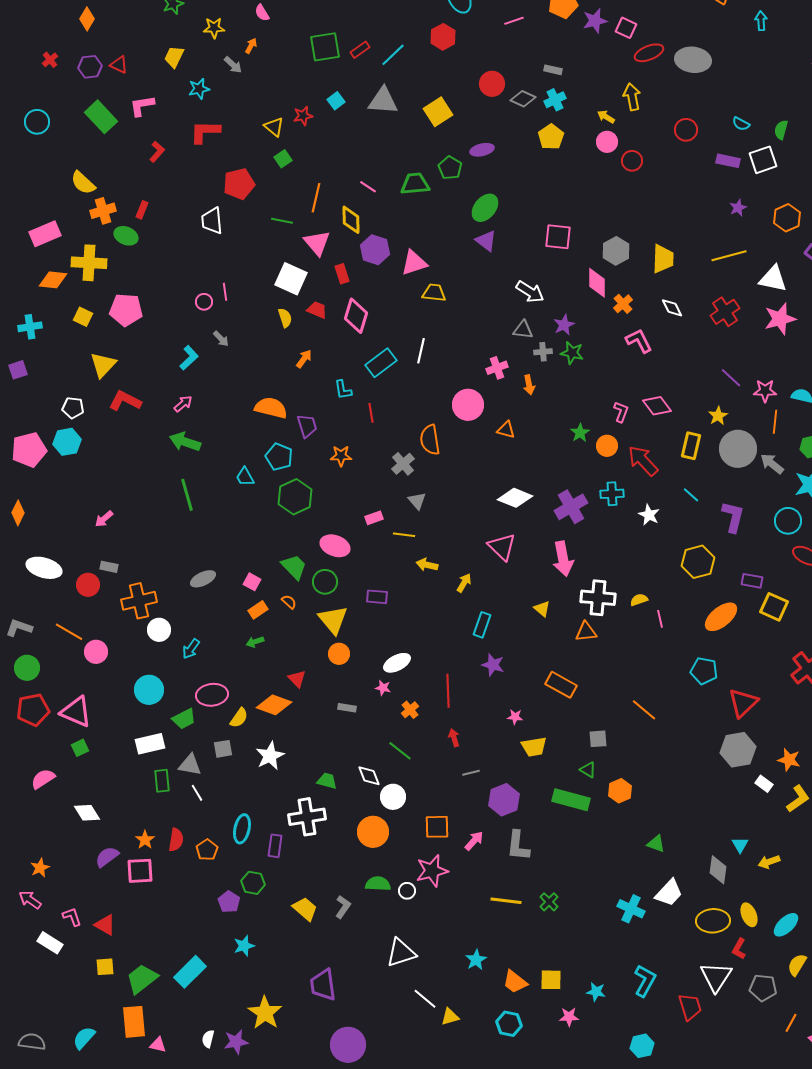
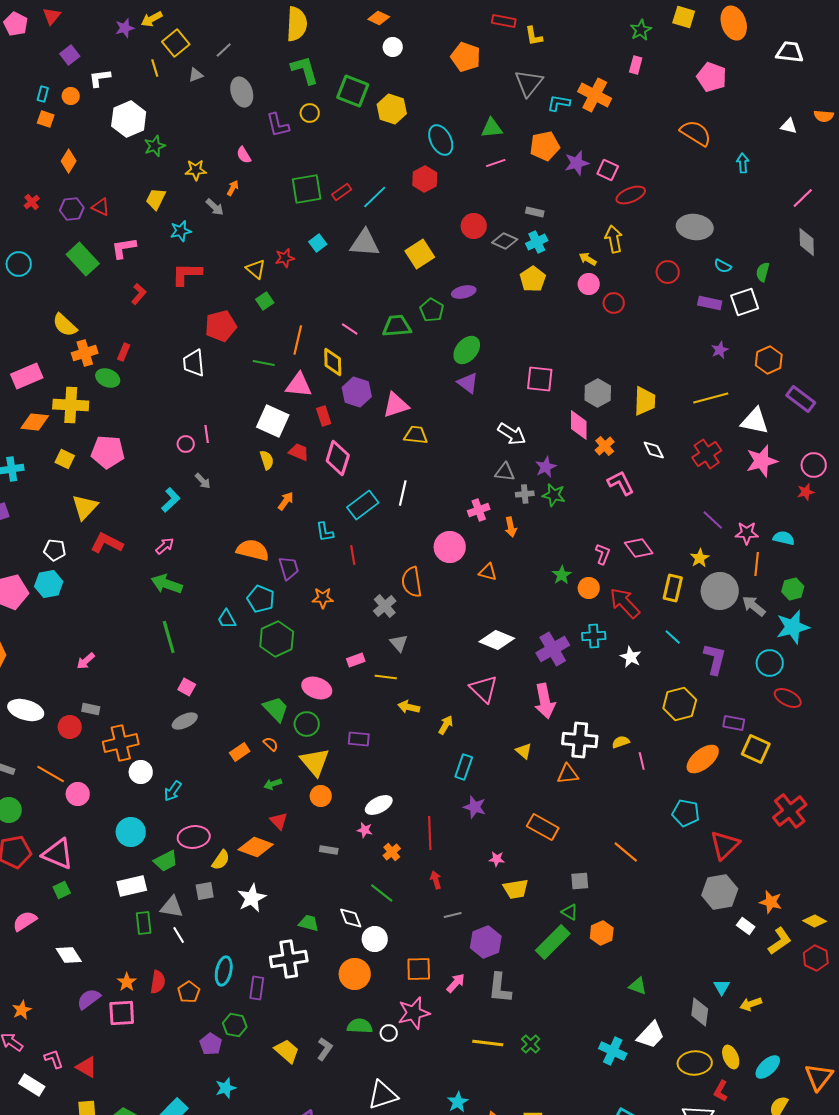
gray ellipse: (693, 60) -> (695, 227), moved
pink triangle: (317, 243) -> (299, 385), turned -44
pink square: (252, 582) -> (187, 687), moved
green arrow: (255, 642) -> (273, 784), moved
green rectangle: (571, 800) -> (553, 942), turned -60

